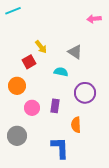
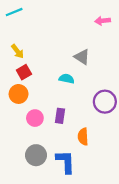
yellow arrow: (41, 47) -> (17, 51), moved
red square: (29, 62) -> (24, 72), moved
purple circle: (85, 93) -> (105, 102), moved
gray circle: (17, 136) -> (36, 155), moved

